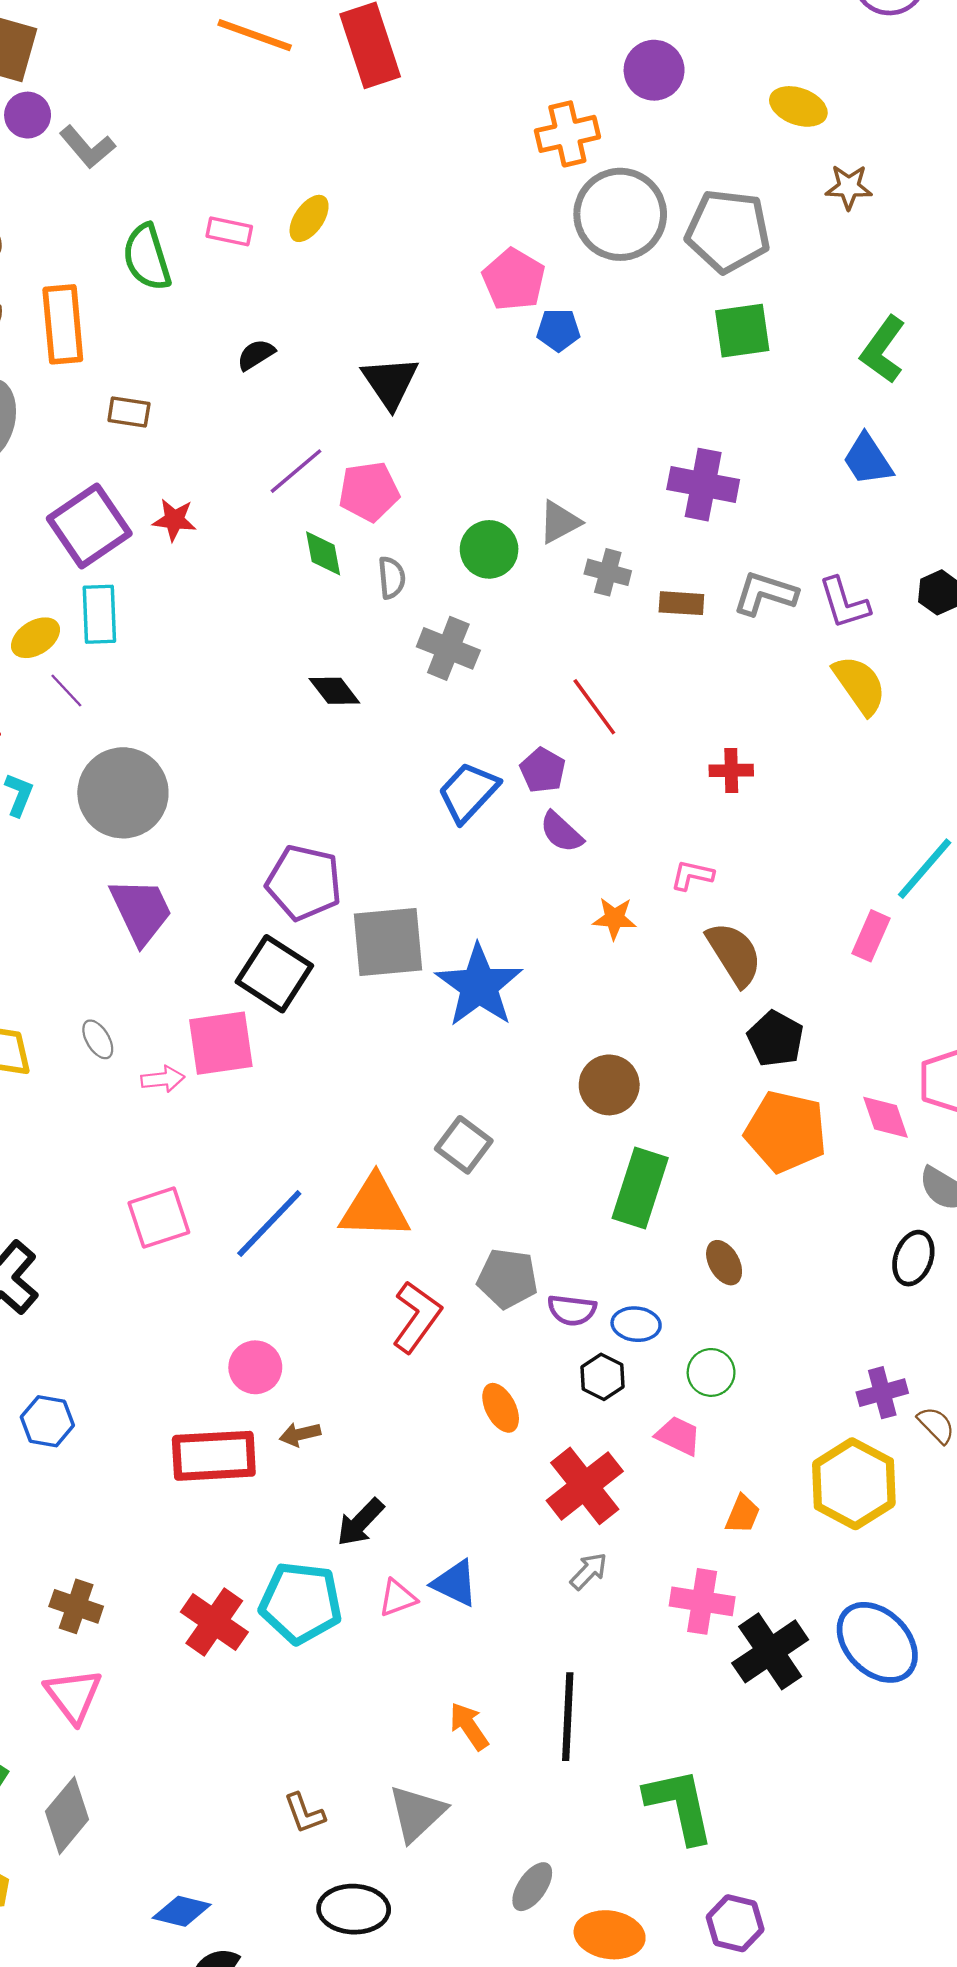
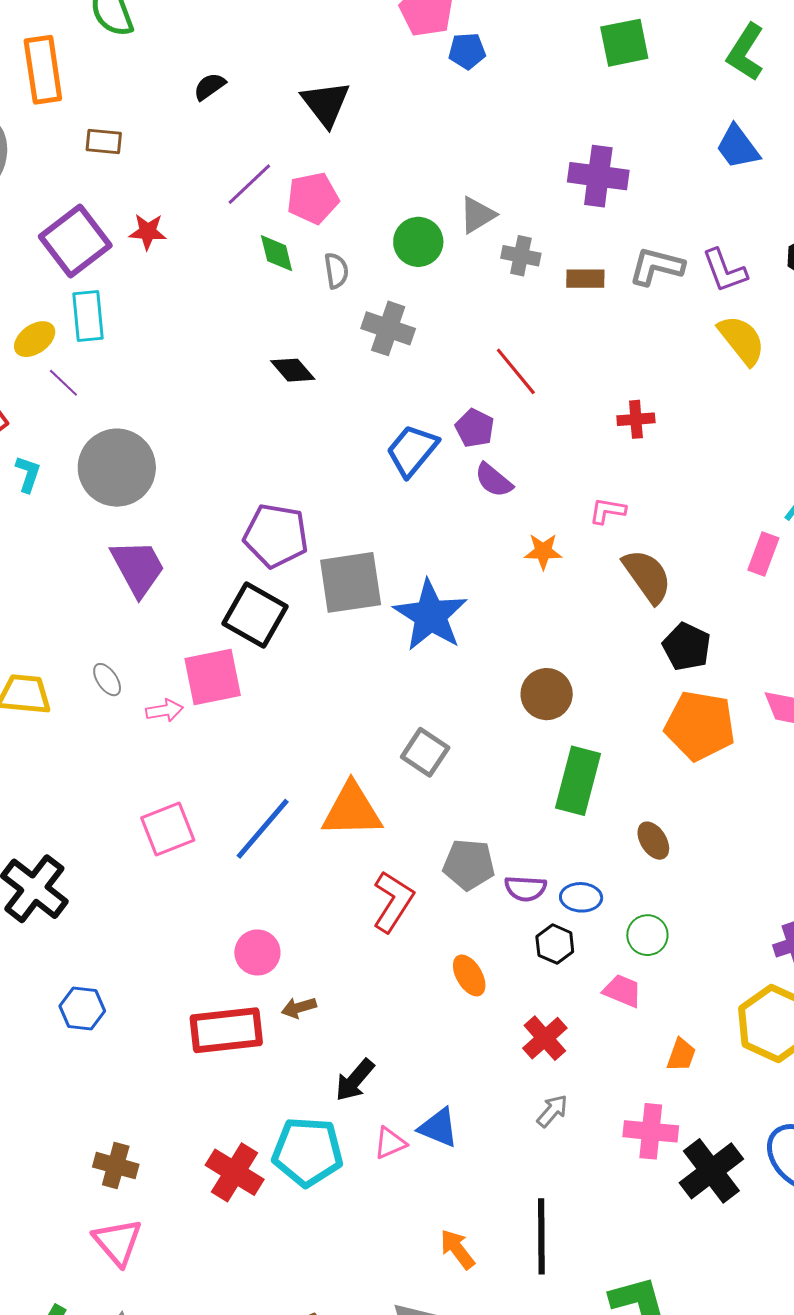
red cross: (585, 1486) -> (545, 1038), size x0.7

